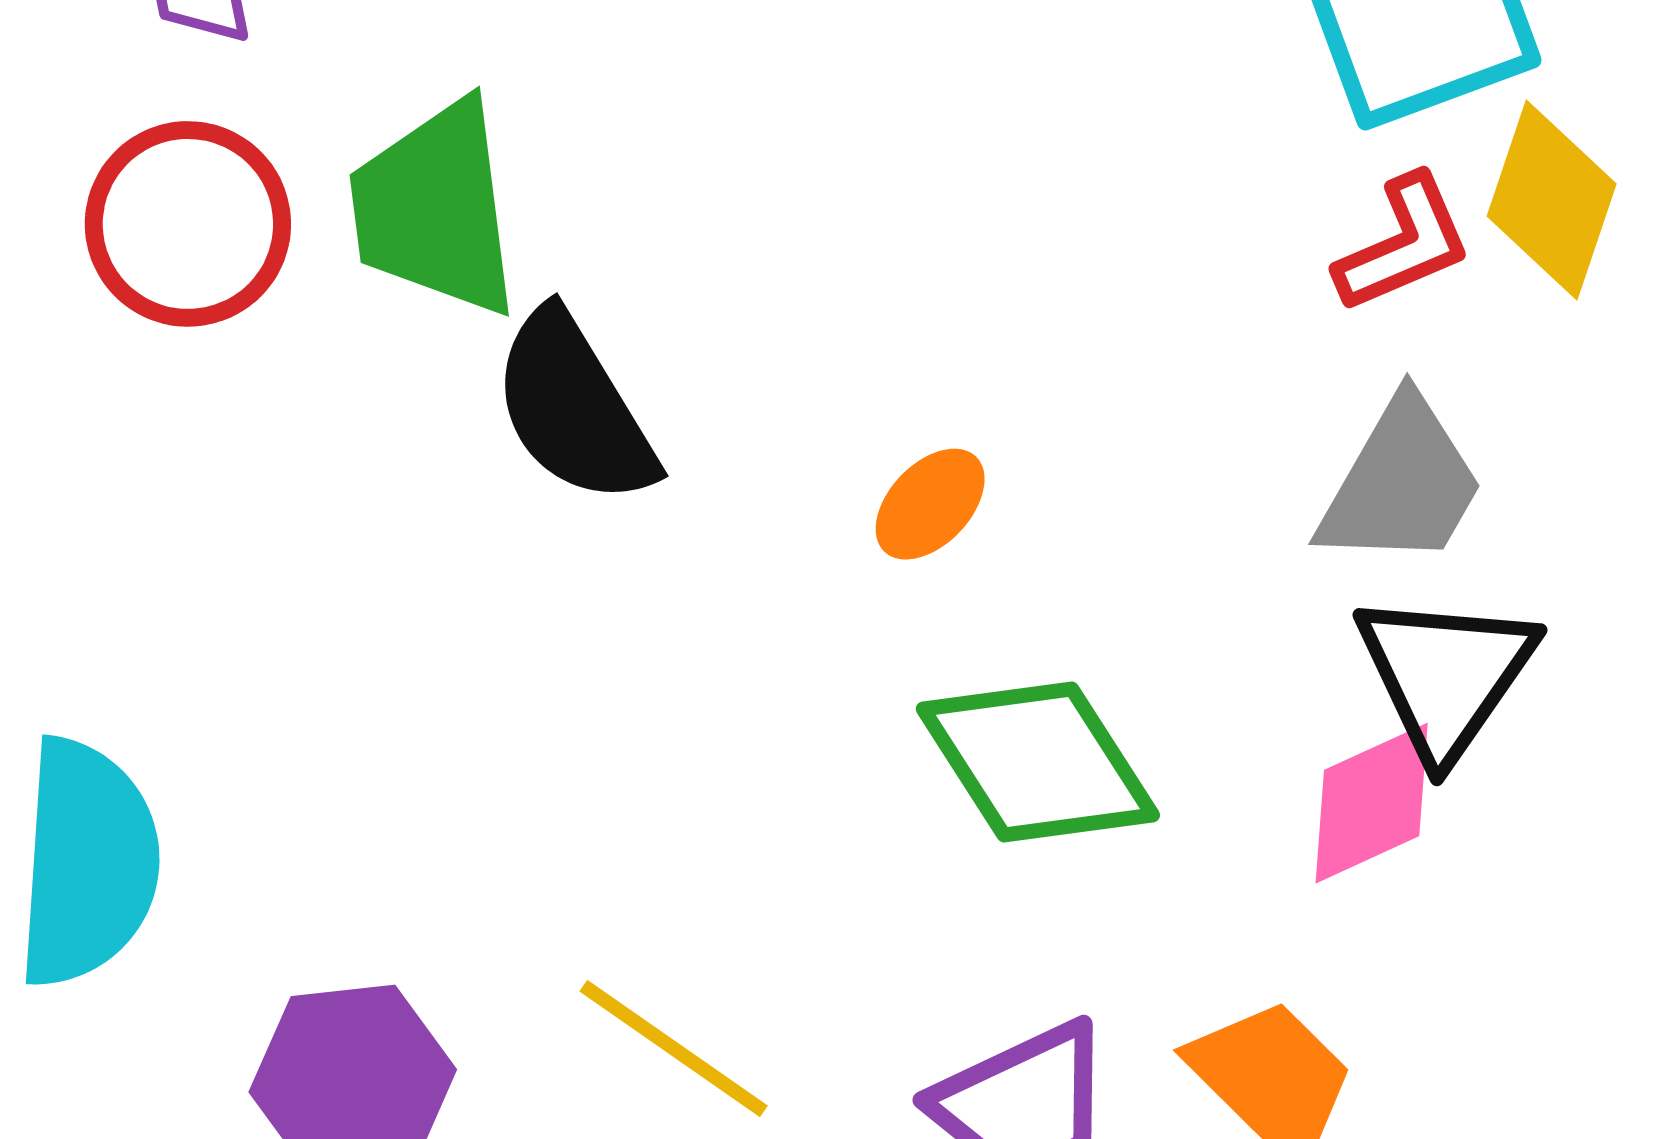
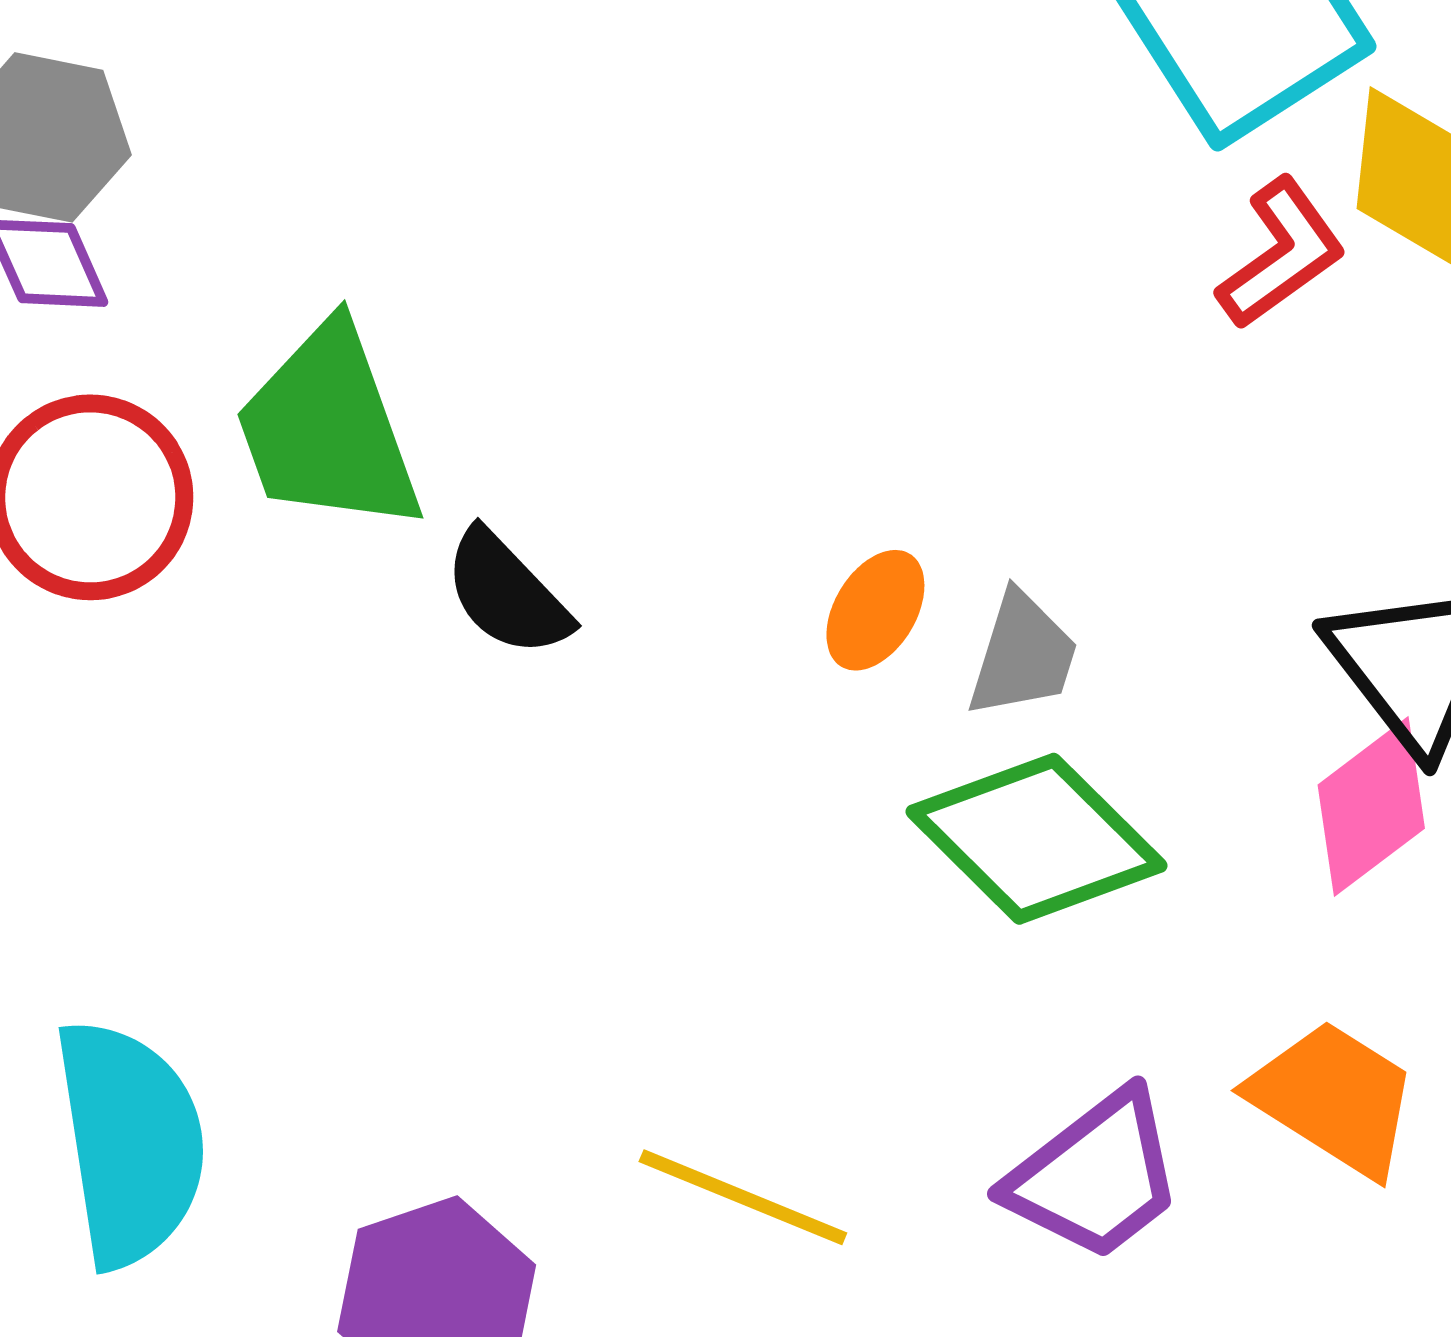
black semicircle: (574, 408) -> (507, 593), size x0.7
gray trapezoid: (1401, 483) -> (1023, 655), moved, size x0.7

